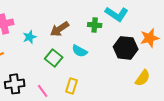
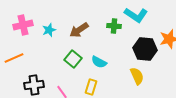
cyan star: (30, 37) -> (49, 30), moved
cyan semicircle: (80, 51) -> (99, 62), moved
yellow semicircle: (143, 78) -> (137, 76), moved, turned -60

